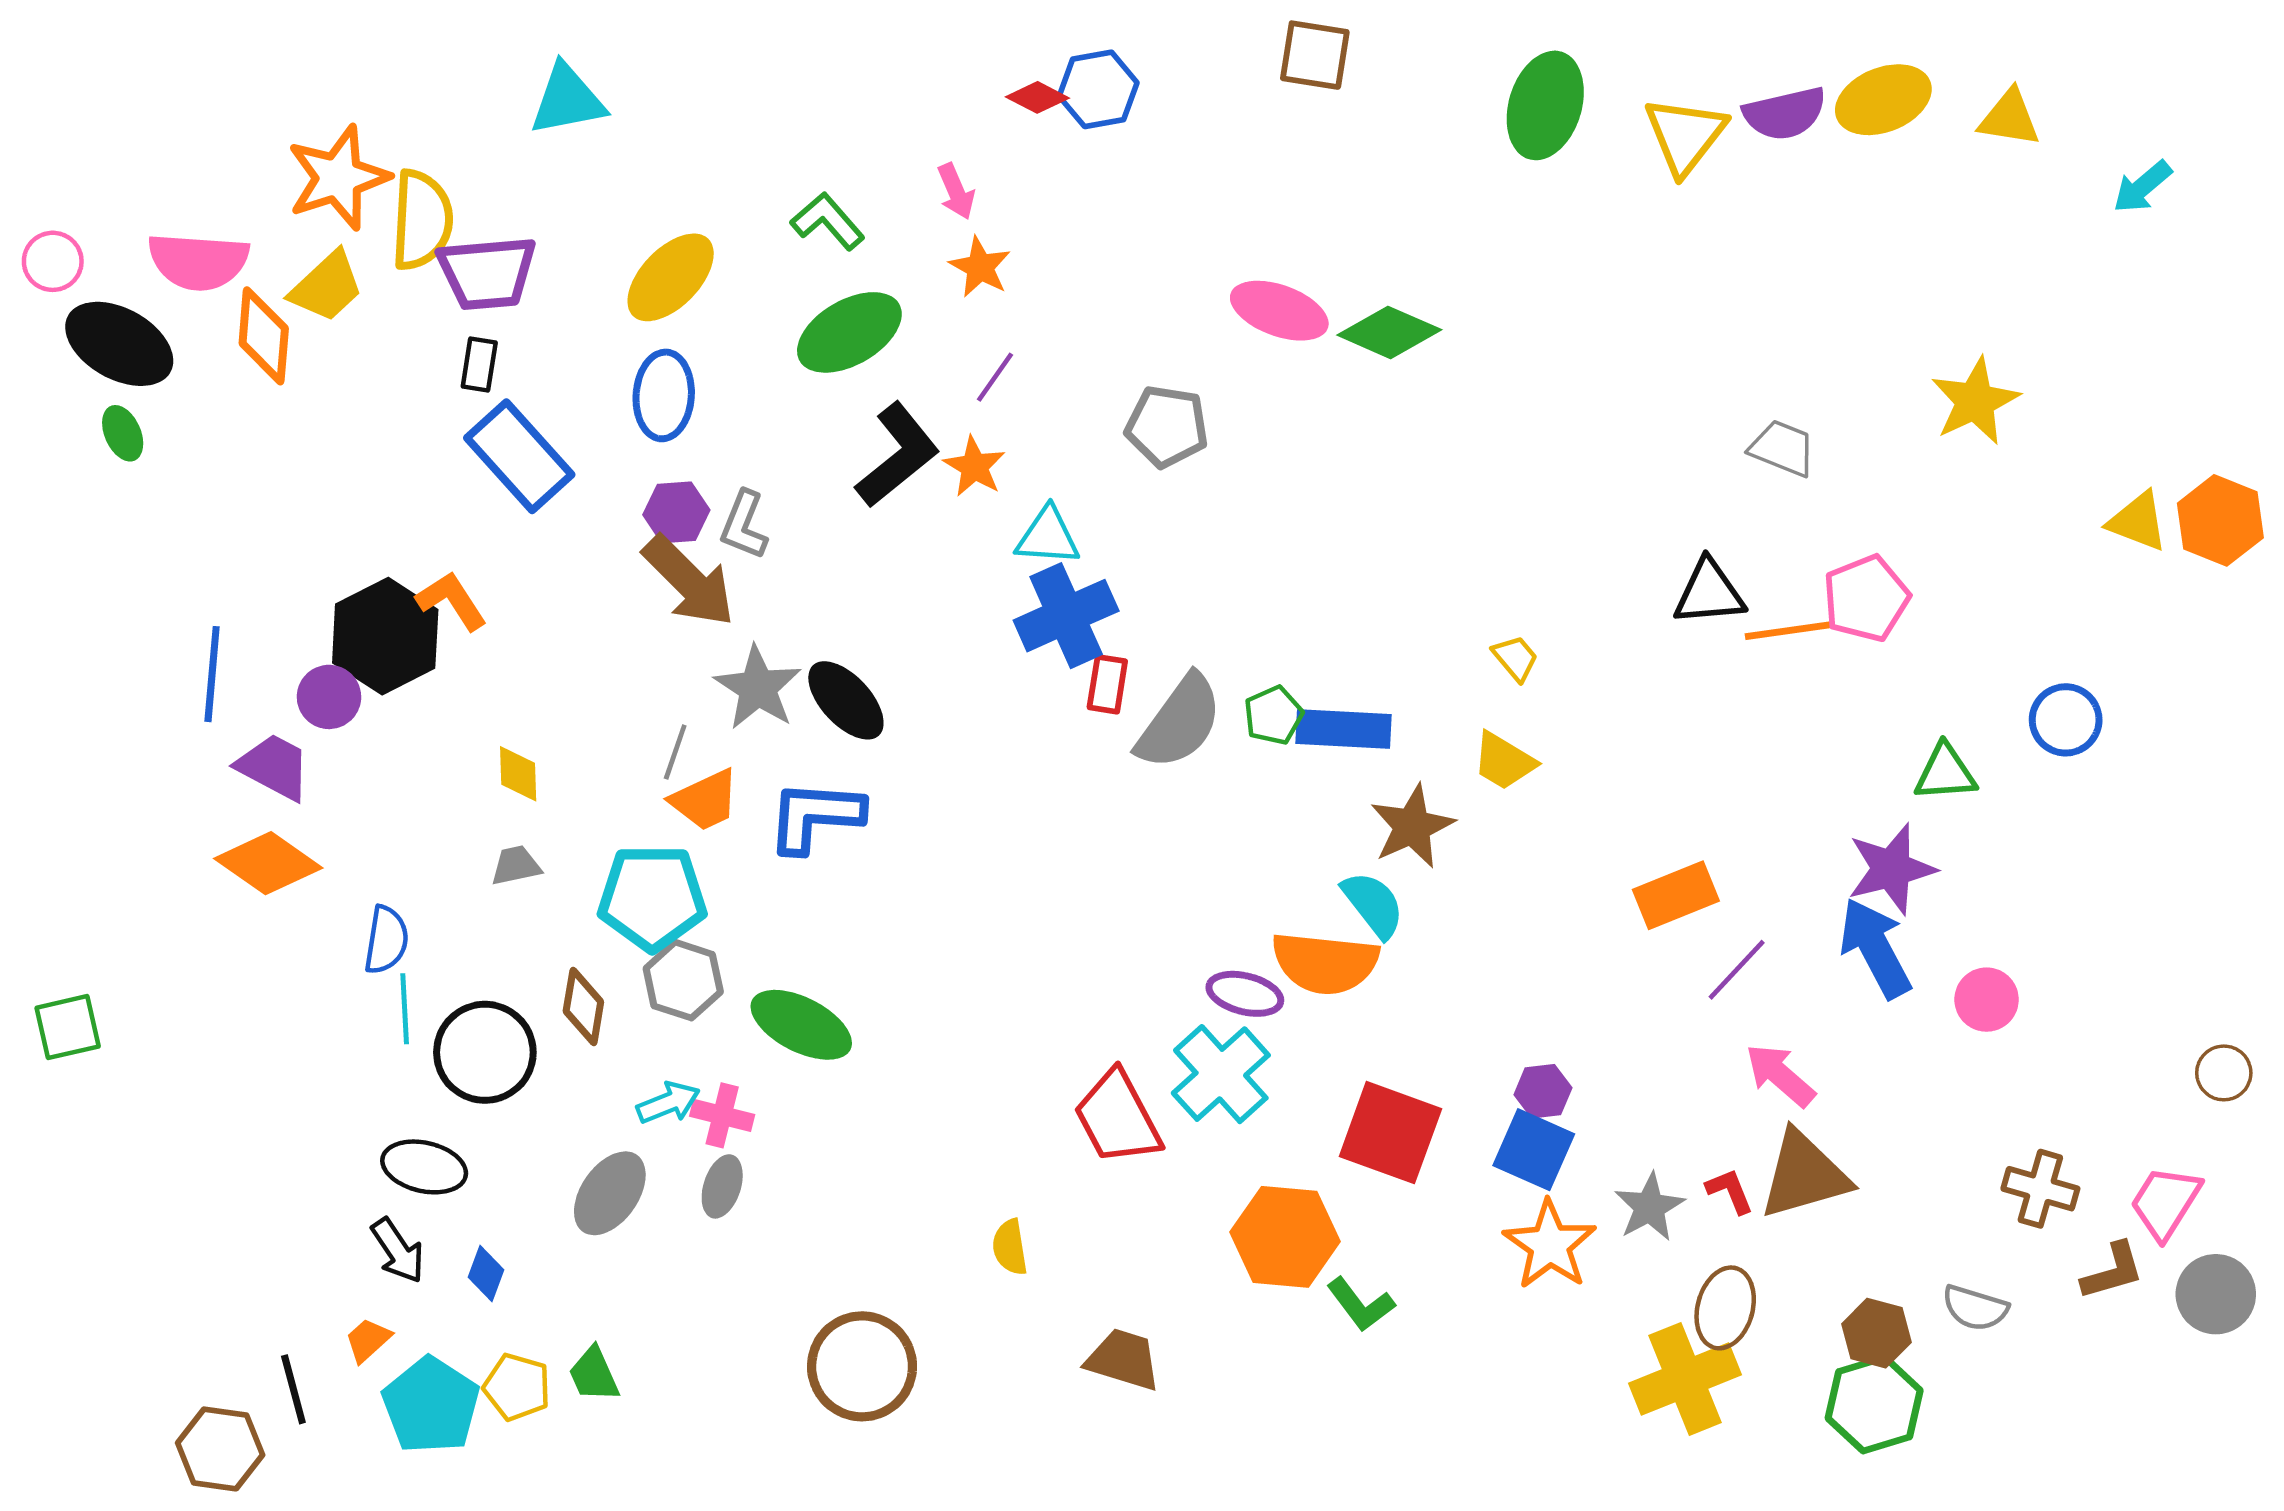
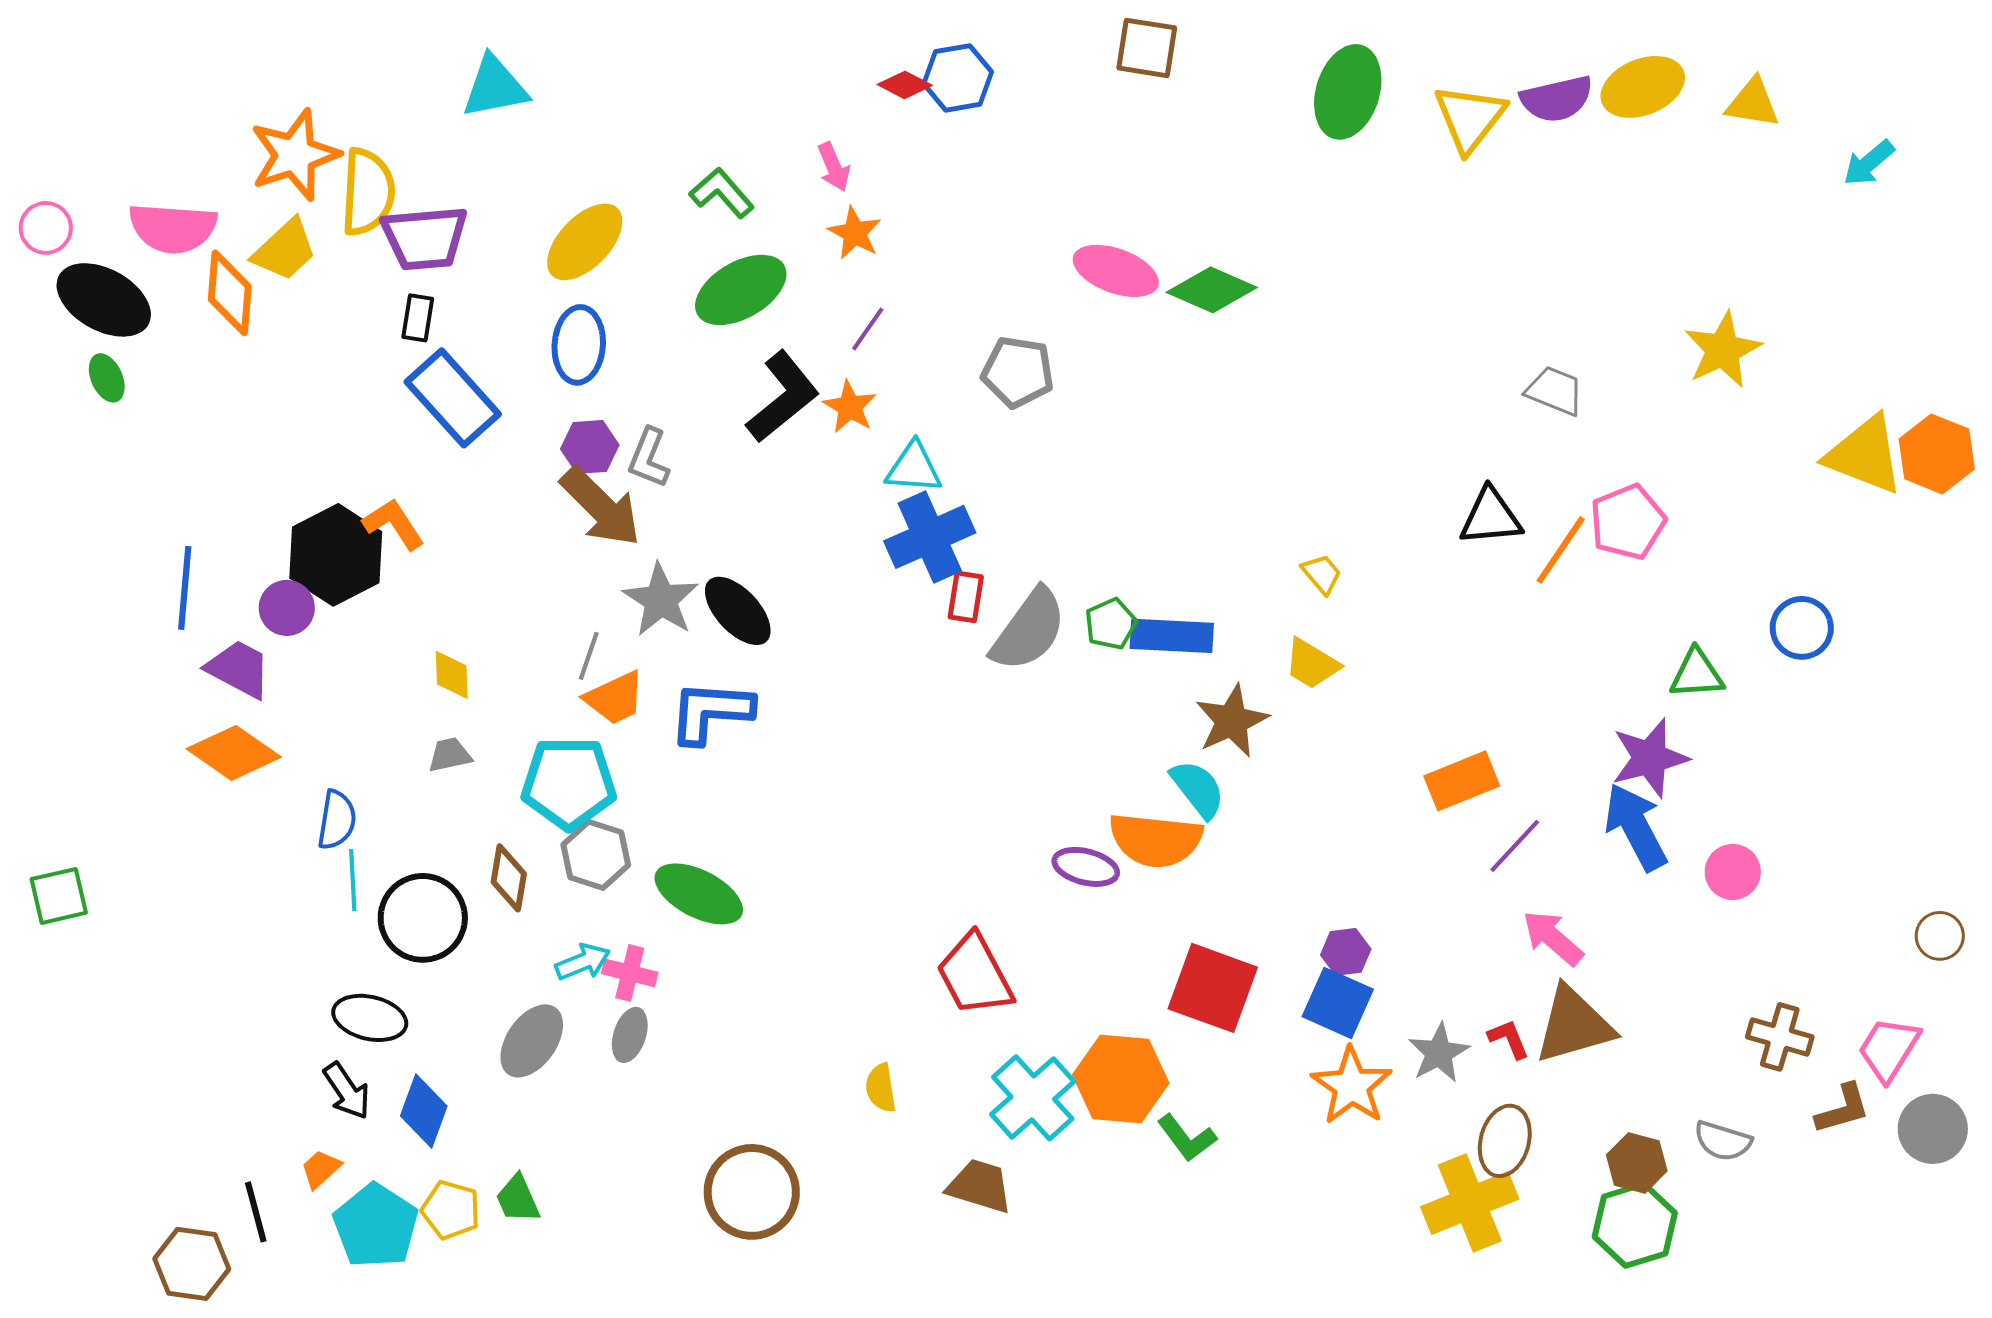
yellow triangle: (2138, 522) -> (1865, 455), size x1.5
orange line: (1789, 630) -> (1561, 550), turned -48
cyan cross: (1221, 1074) -> (1033, 1098), moved
blue diamond: (486, 1274) -> (424, 1111), size x1.5

